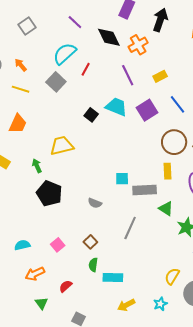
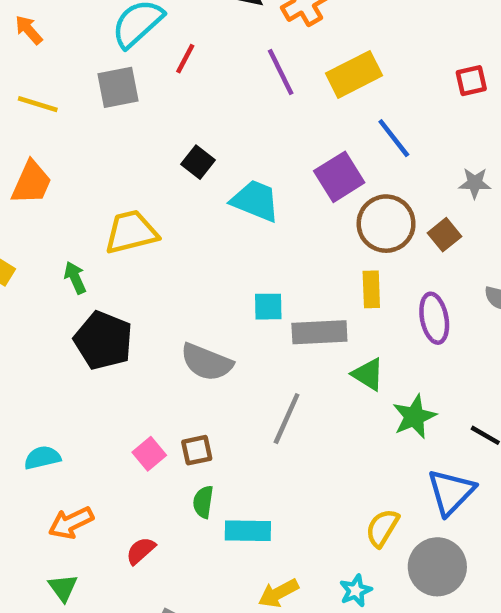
orange arrow: (21, 65) -> (29, 30), moved
yellow rectangle: (160, 76) -> (354, 74), size x1.6
gray square: (56, 82) -> (118, 87), turned 36
cyan trapezoid: (116, 107) -> (255, 201), moved
purple square: (147, 110) -> (339, 177), moved
gray semicircle: (95, 203) -> (207, 362), size x1.6
brown square: (90, 242) -> (197, 450), turned 32
pink square: (58, 245) -> (149, 454), moved
green triangle: (41, 303) -> (63, 588), moved

